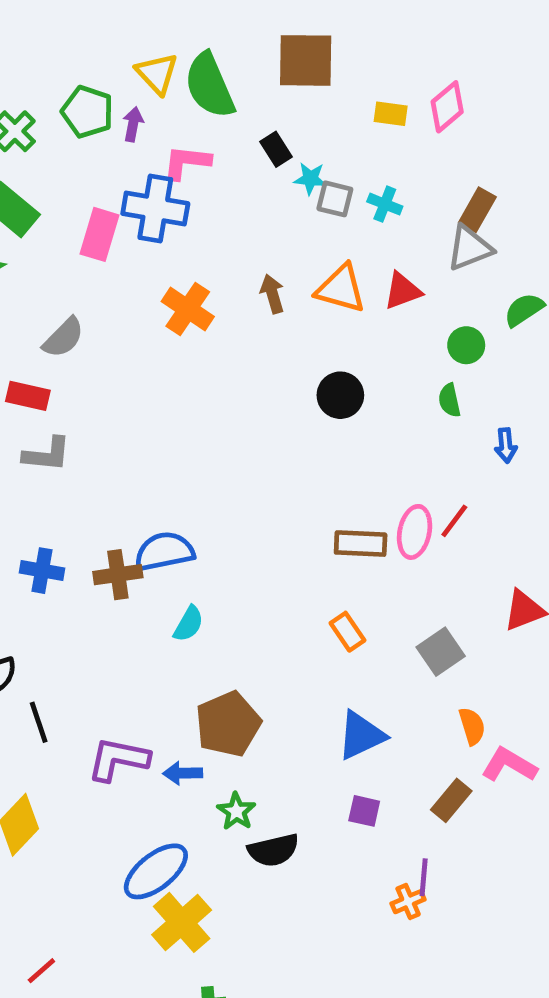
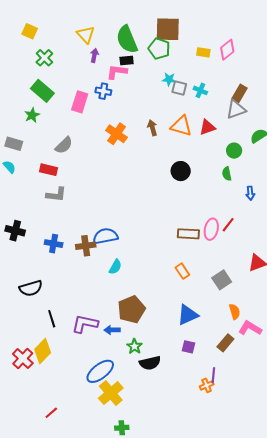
yellow triangle: (157, 73) -> (86, 35), moved
green pentagon: (87, 112) -> (159, 49), moved
black rectangle: (276, 149) -> (127, 60), moved, turned -64
blue cross: (155, 208) -> (103, 91), size x0.6
black line: (39, 722) -> (52, 319), moved

